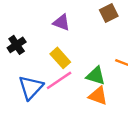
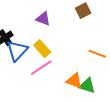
green triangle: (96, 76) -> (87, 86), moved
blue triangle: (31, 87) -> (17, 51), moved

